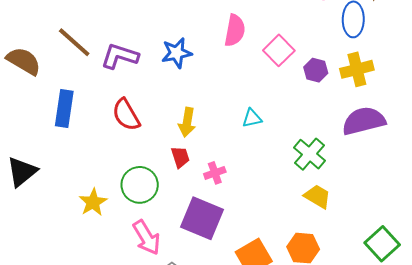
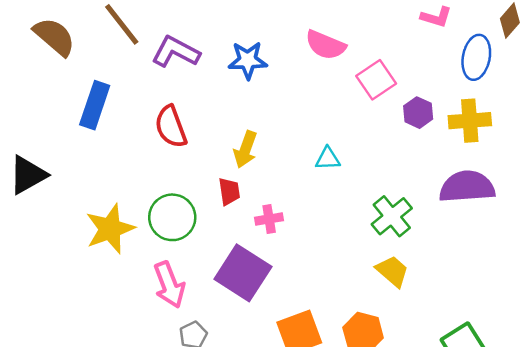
pink semicircle: (235, 30) -> (325, 45), turned 92
yellow star: (93, 202) -> (110, 229), size x1.4

